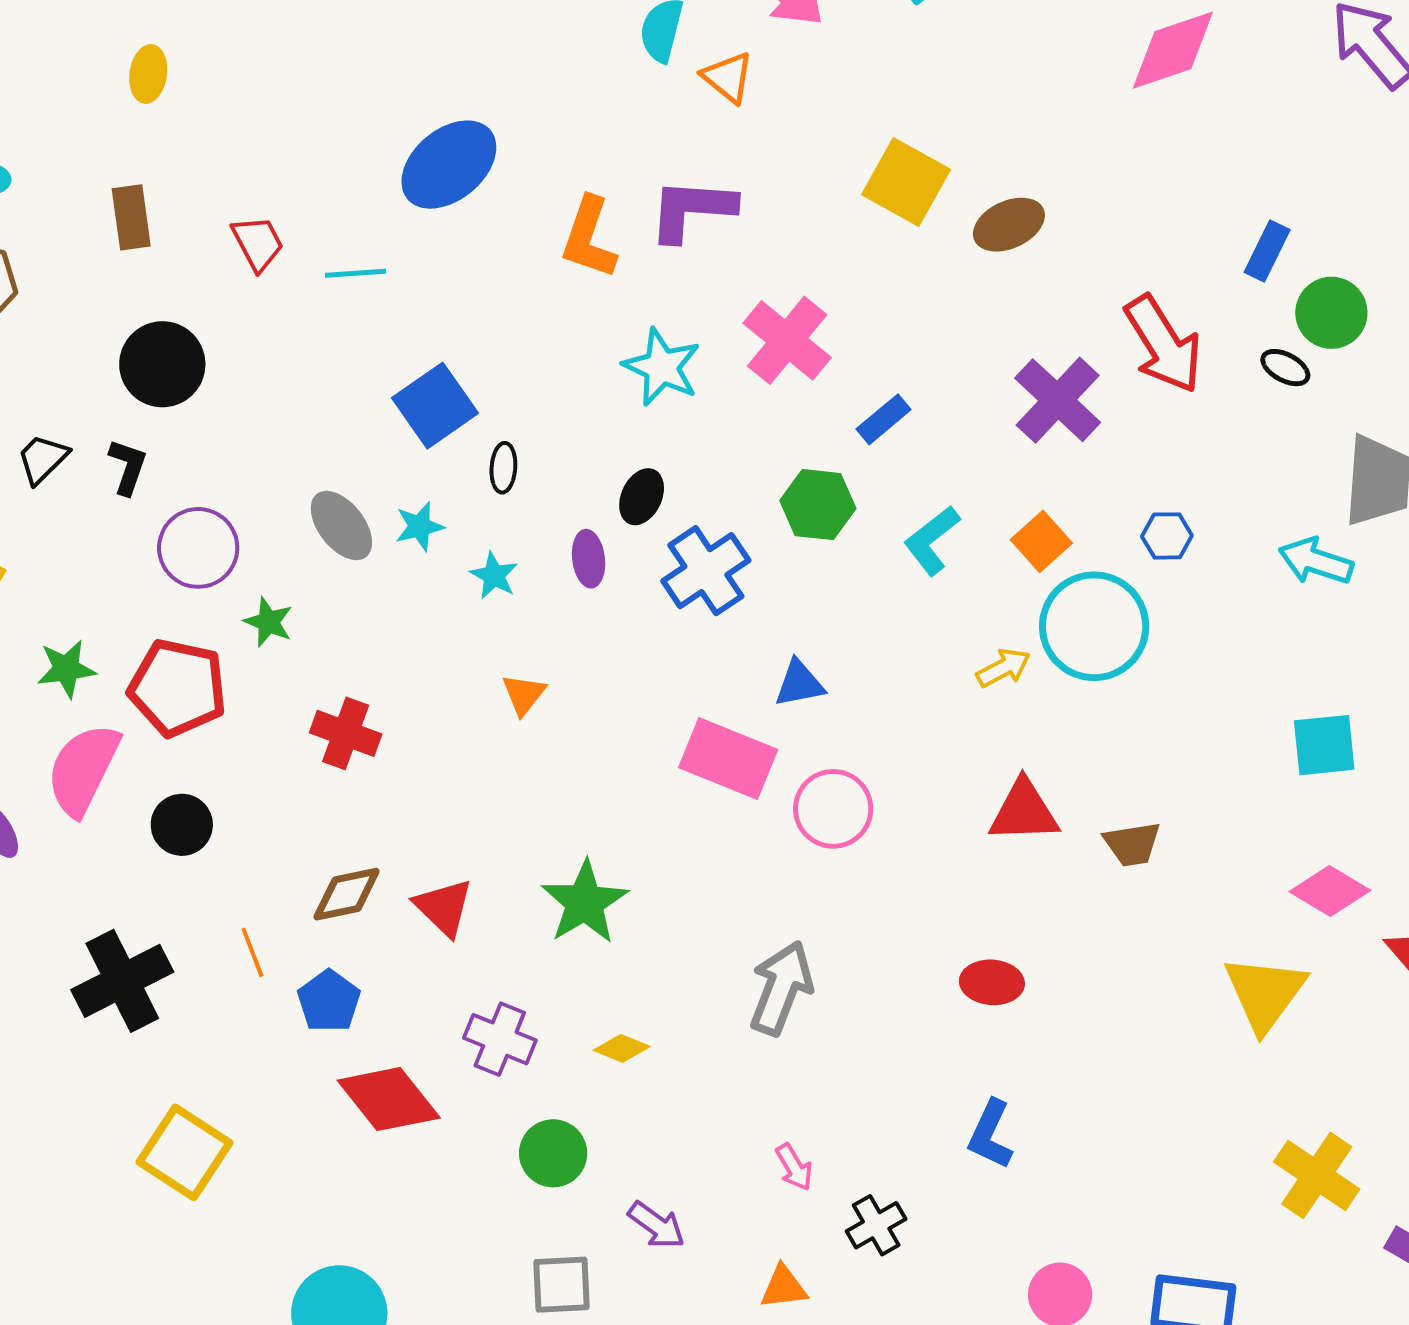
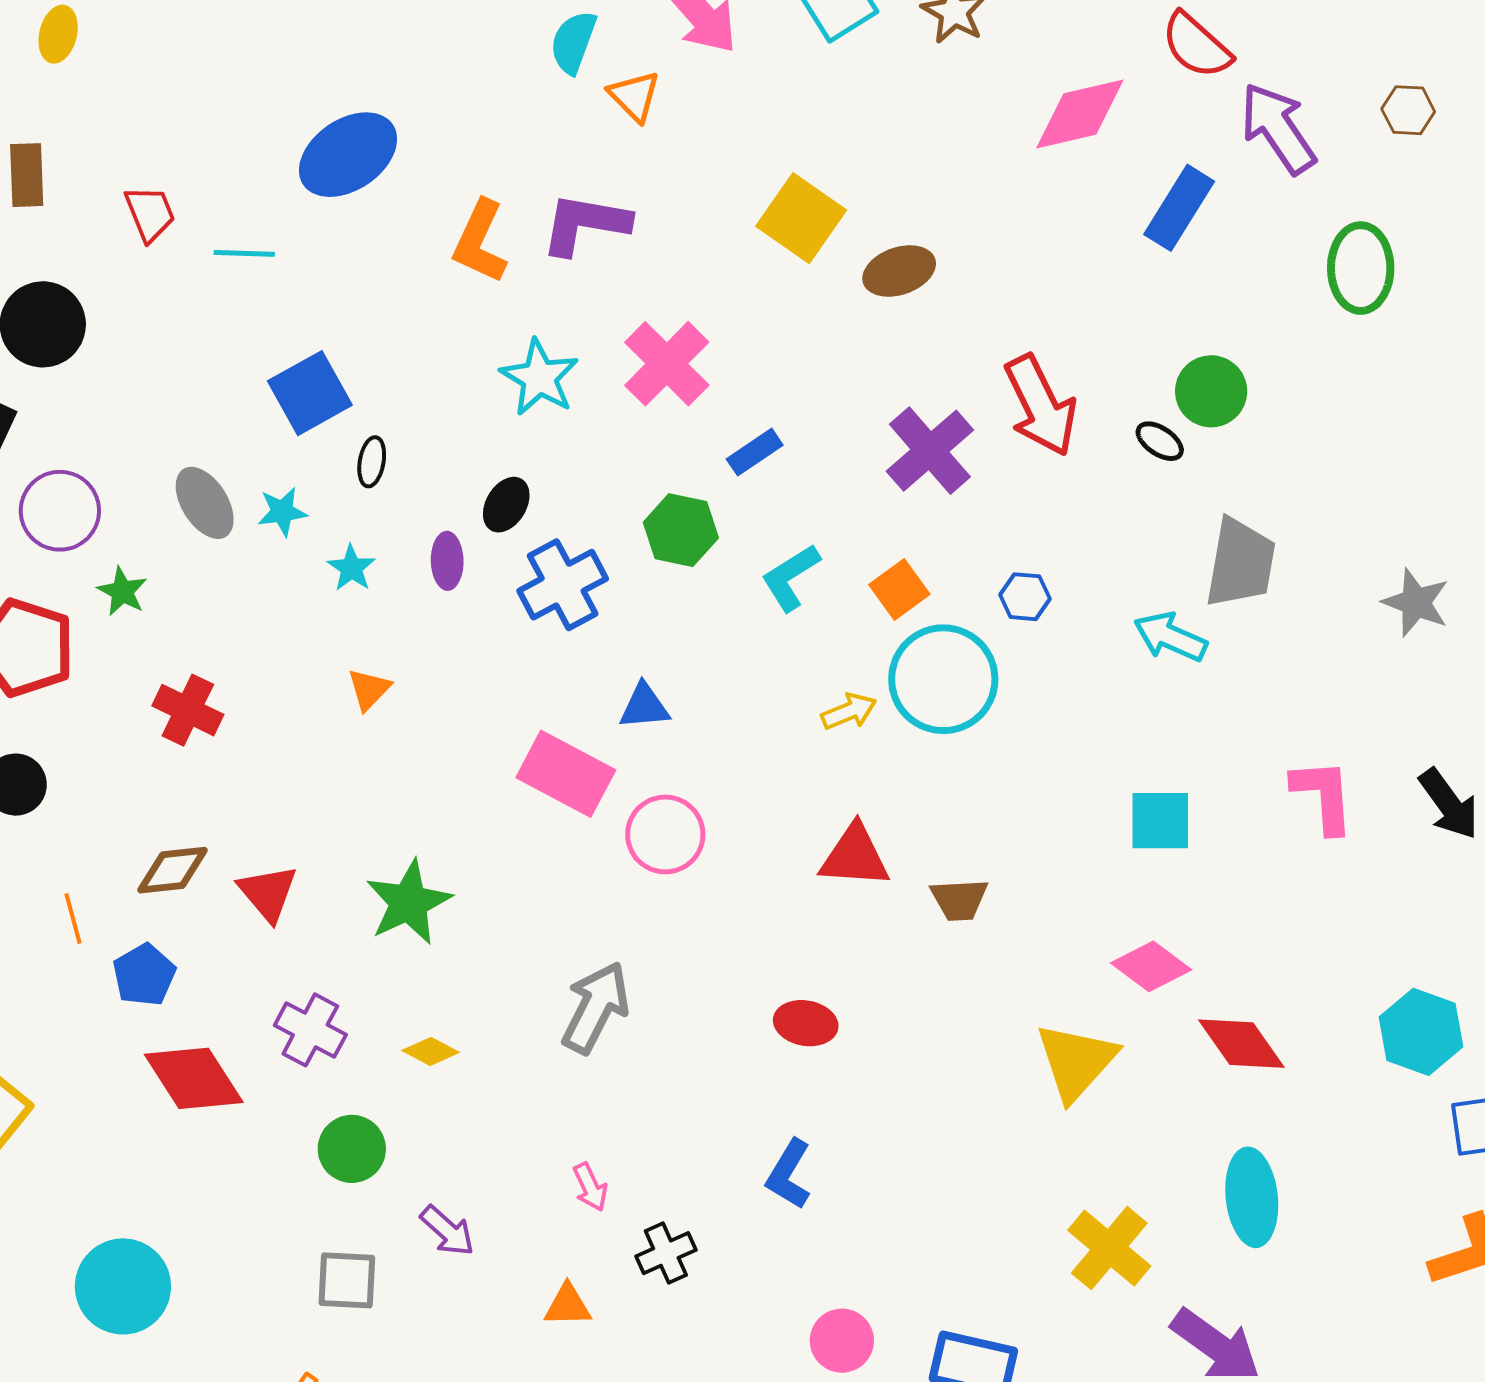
blue rectangle: (1267, 251) -> (1179, 208), moved, size x1.4

